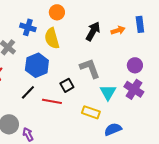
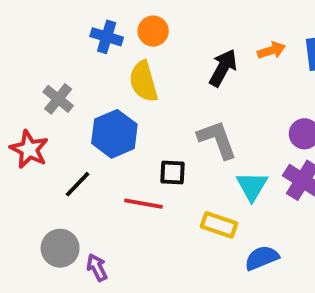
blue cross: (28, 27) -> (107, 37), moved
orange arrow: (118, 30) -> (271, 50), moved
black square: (67, 85) -> (173, 173), turned 32
black line: (28, 92) -> (78, 184), moved

